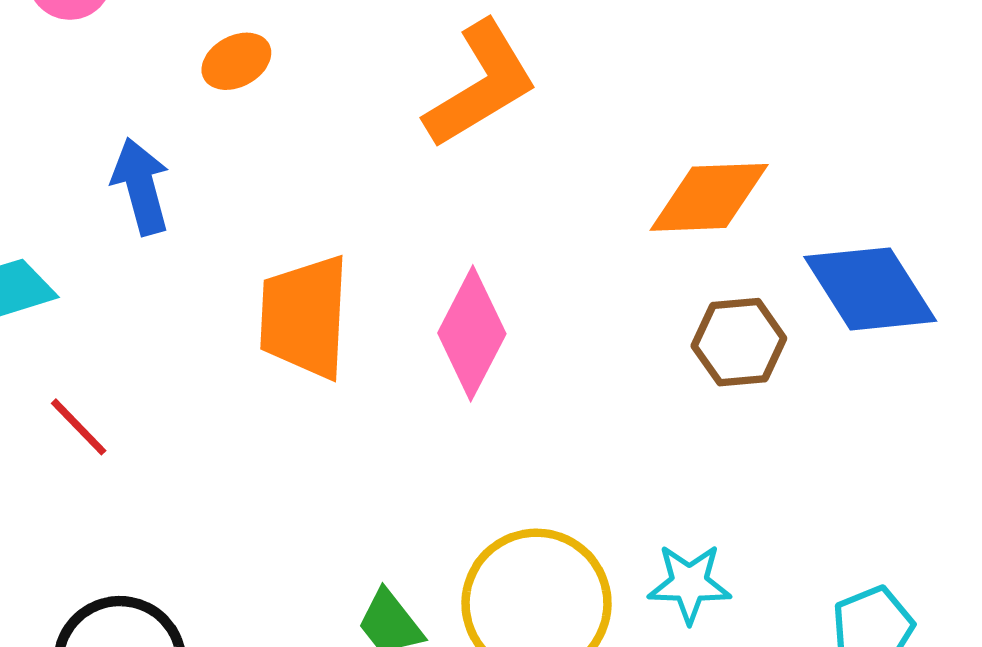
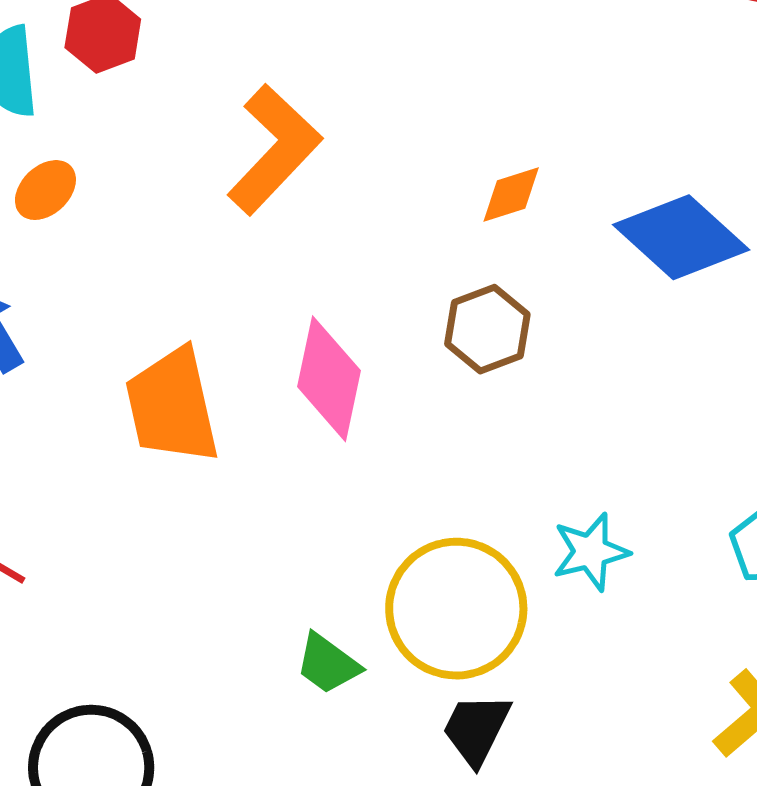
orange diamond: (709, 197) -> (511, 195), size x0.6
brown hexagon: (739, 342) -> (487, 329), moved

